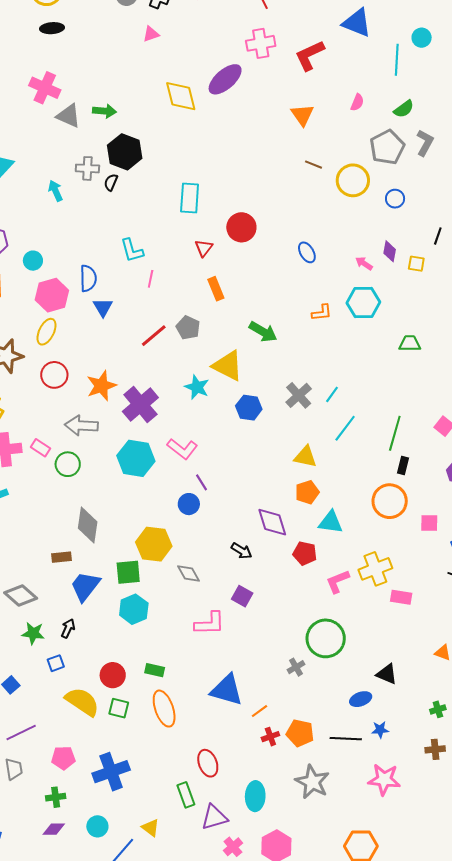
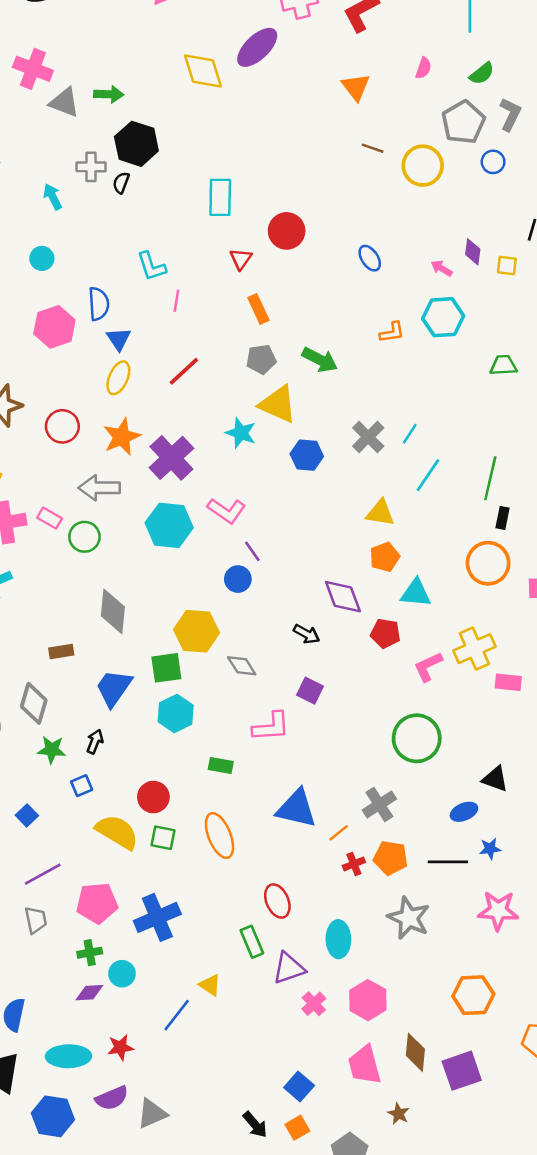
blue circle: (395, 199) -> (493, 162), moved
cyan circle: (33, 261) -> (42, 258), moved
gray pentagon: (188, 328) -> (261, 359), moved, turned -30
yellow ellipse: (46, 332) -> (118, 378), moved
brown rectangle: (62, 557) -> (61, 652), moved
gray diamond: (21, 595) -> (34, 703), turned 68
gray cross: (296, 667) -> (379, 804), moved, size x1.5
green rectangle: (155, 670) -> (221, 766), moved
pink pentagon: (63, 758) -> (97, 903), size x1.4
cyan circle: (97, 826) -> (122, 974), moved

